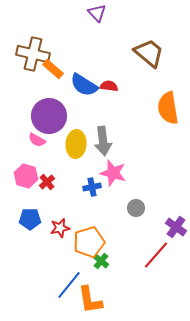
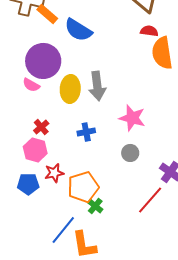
red semicircle: (109, 86) -> (149, 31), moved
pink star: (113, 173) -> (132, 118), moved
pink hexagon: (26, 176) -> (35, 150), moved
blue pentagon: (30, 219) -> (28, 184), moved

